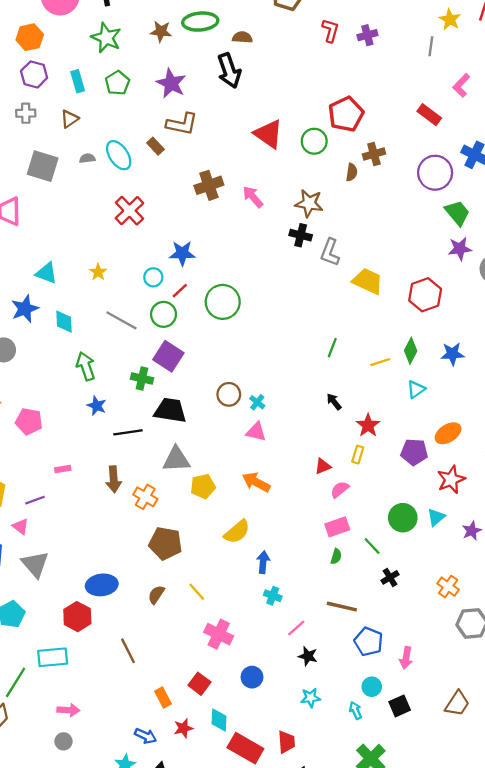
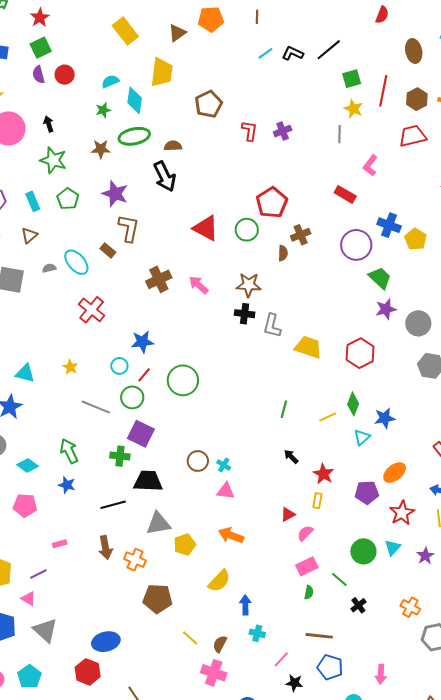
brown L-shape: (182, 124) -> (129, 228), turned -84
cyan diamond: (64, 322) -> (28, 465), moved, turned -45
blue star: (452, 354) -> (385, 418), moved
blue star: (97, 406) -> (67, 485), moved
brown semicircle: (156, 595) -> (220, 644), moved
blue pentagon: (369, 642) -> (330, 667), moved

